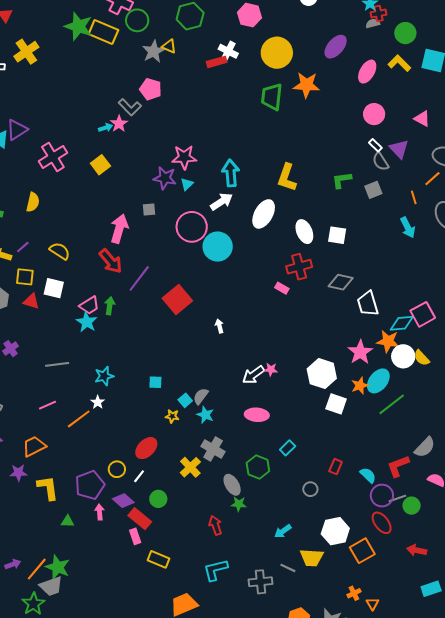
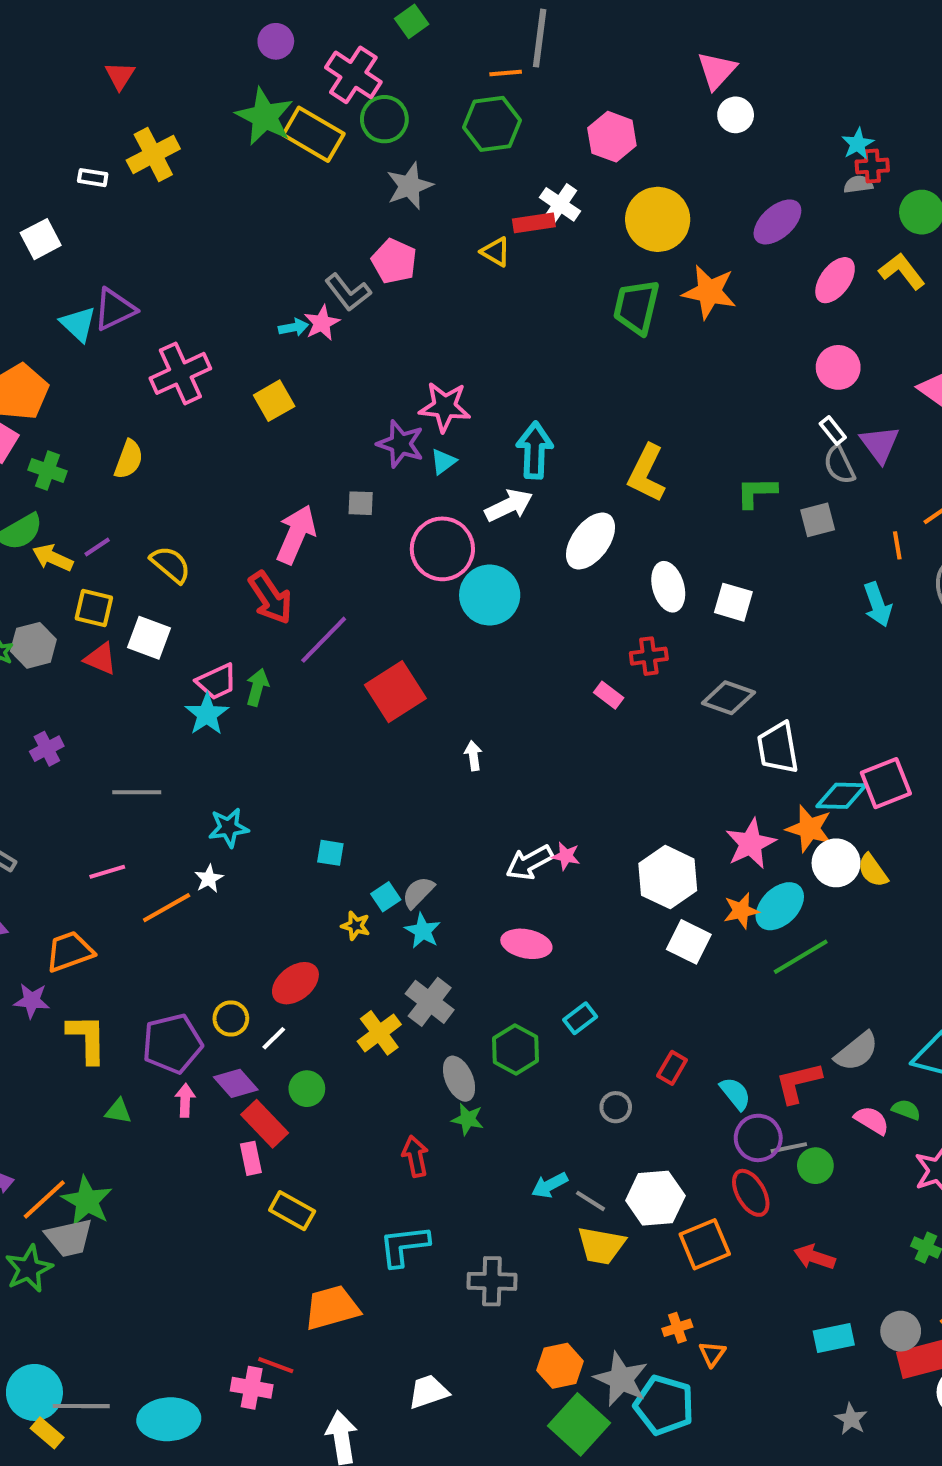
yellow triangle: (169, 46) -> (496, 252), moved
red cross: (299, 267) -> (649, 656), size x0.7
gray line: (288, 568) -> (590, 1201), moved

